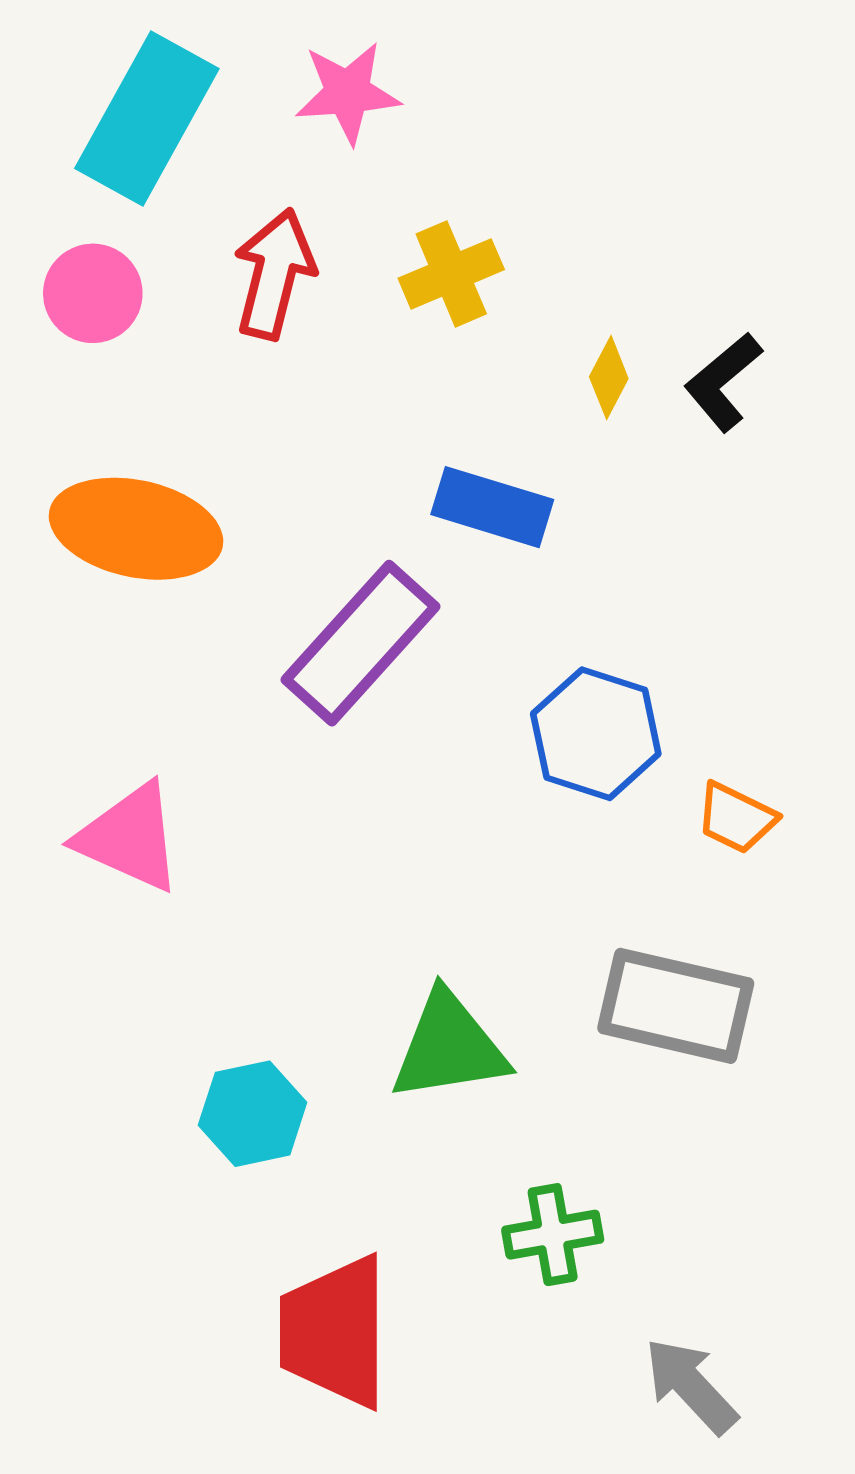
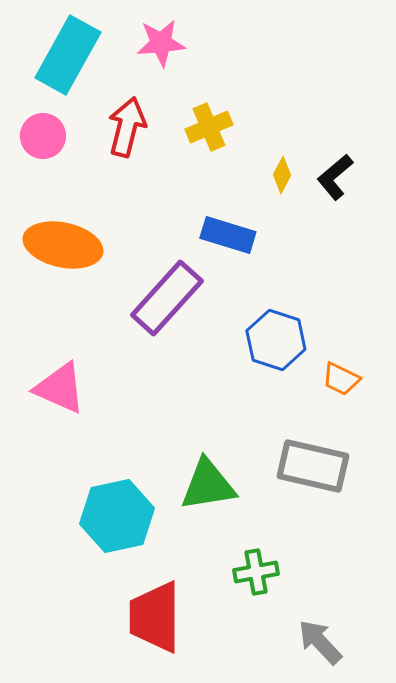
cyan hexagon: (253, 1114) -> (117, 516), size x1.5

